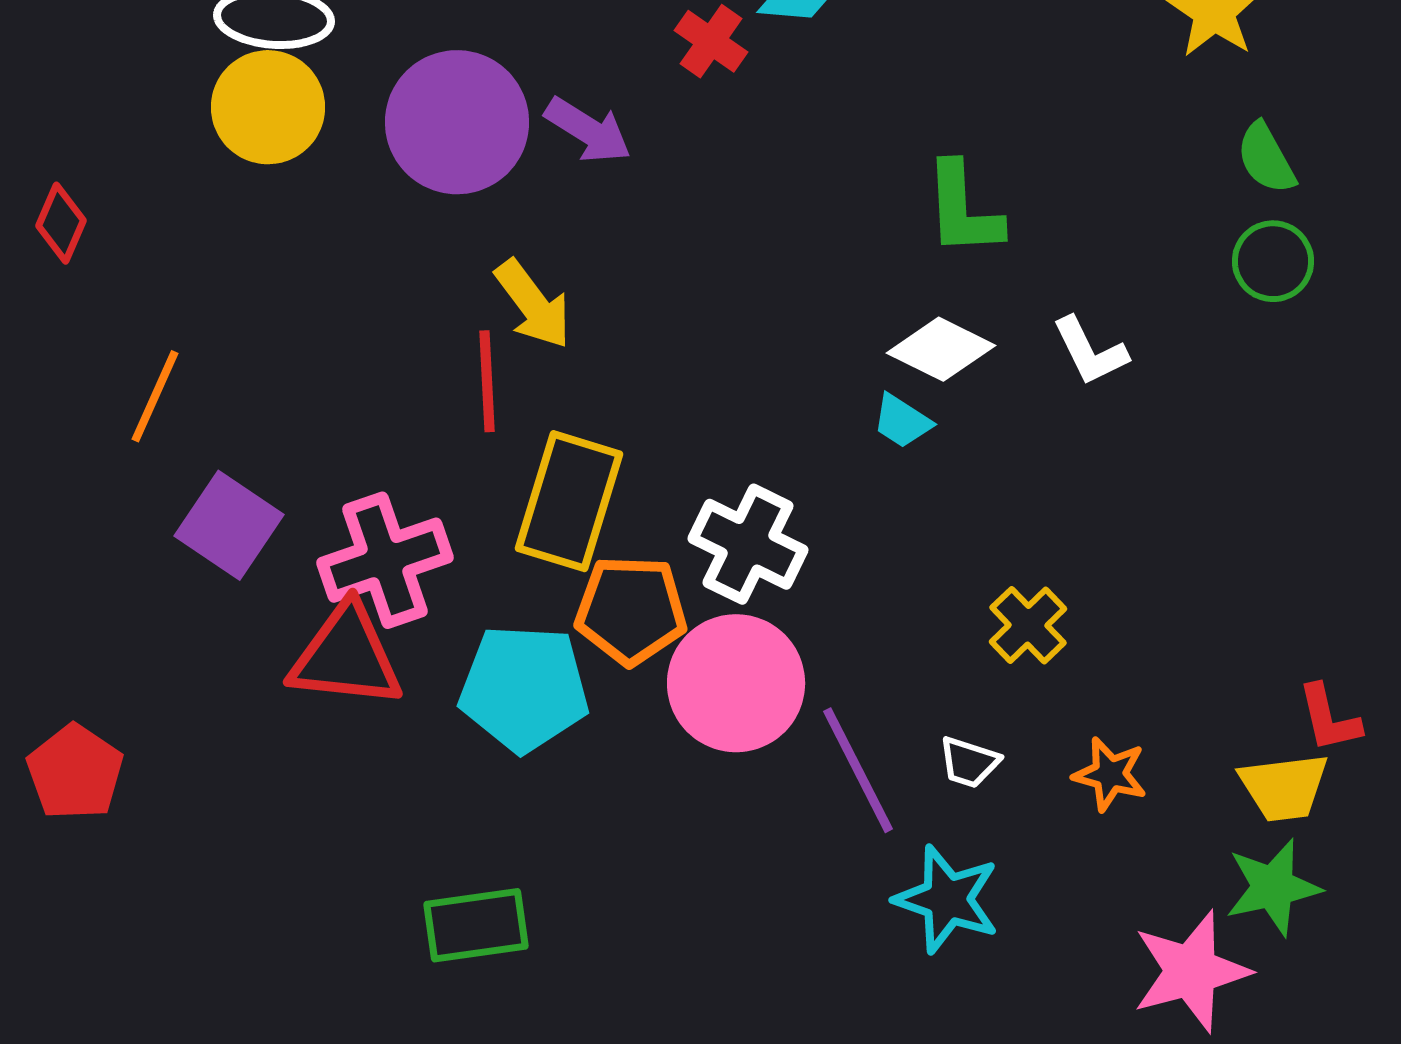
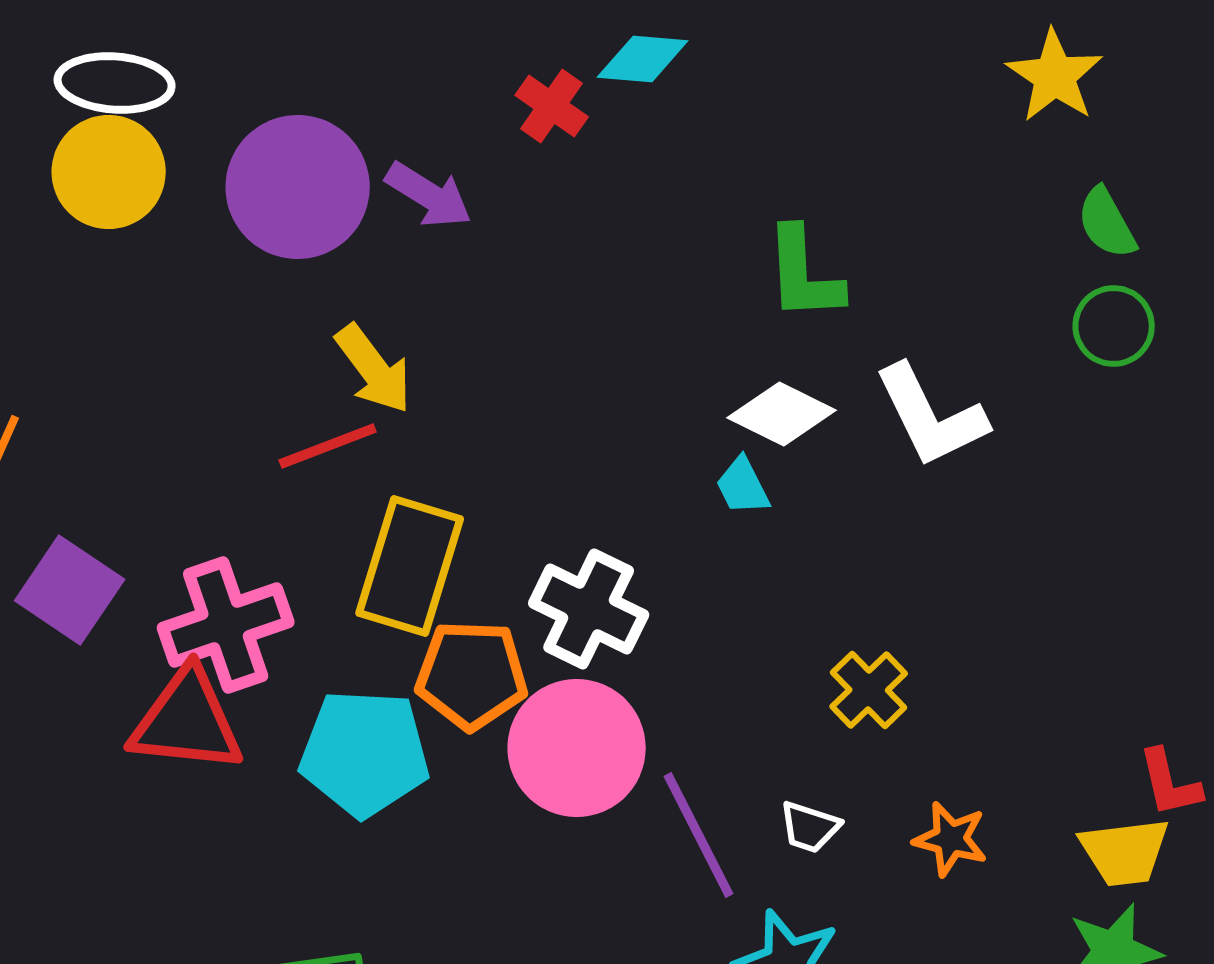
white L-shape: (1090, 351) -> (931, 416), size x1.5
red line: (487, 381) -> (328, 446), turned 72
cyan trapezoid: (902, 421) -> (743, 486), turned 30

